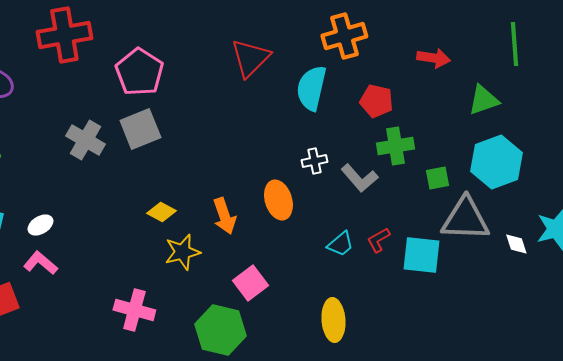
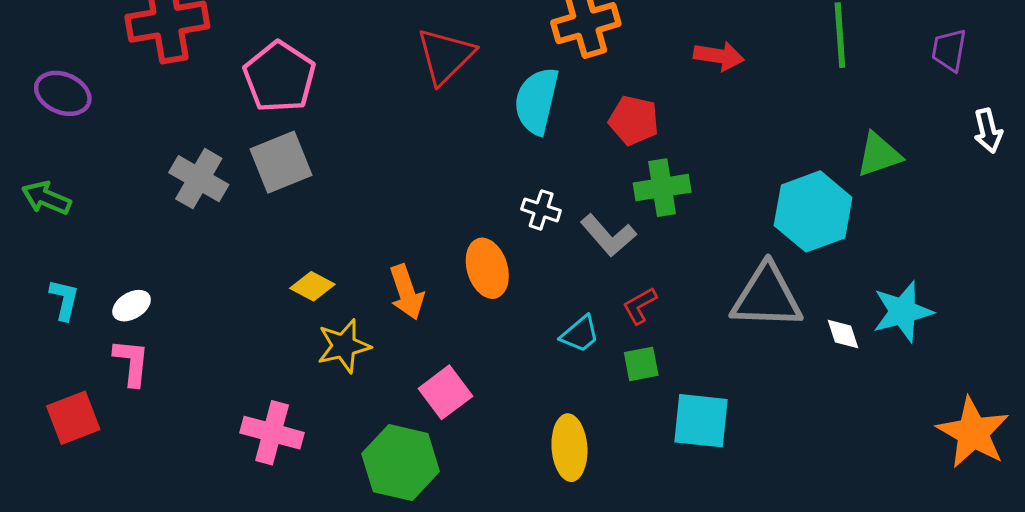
green triangle: (483, 100) -> (879, 155), moved
white cross: (314, 161) -> (541, 210), turned 30
green square: (437, 178) -> (641, 364), moved
red L-shape: (378, 240) -> (640, 306), moved
cyan square: (421, 255) -> (701, 421), moved
pink L-shape: (40, 263) -> (132, 362), turned 56

